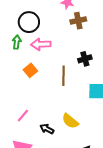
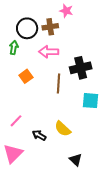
brown cross: (78, 21) -> (50, 27), moved
pink arrow: (41, 44) -> (49, 52), moved
black cross: (85, 59) -> (81, 68), size x1.5

